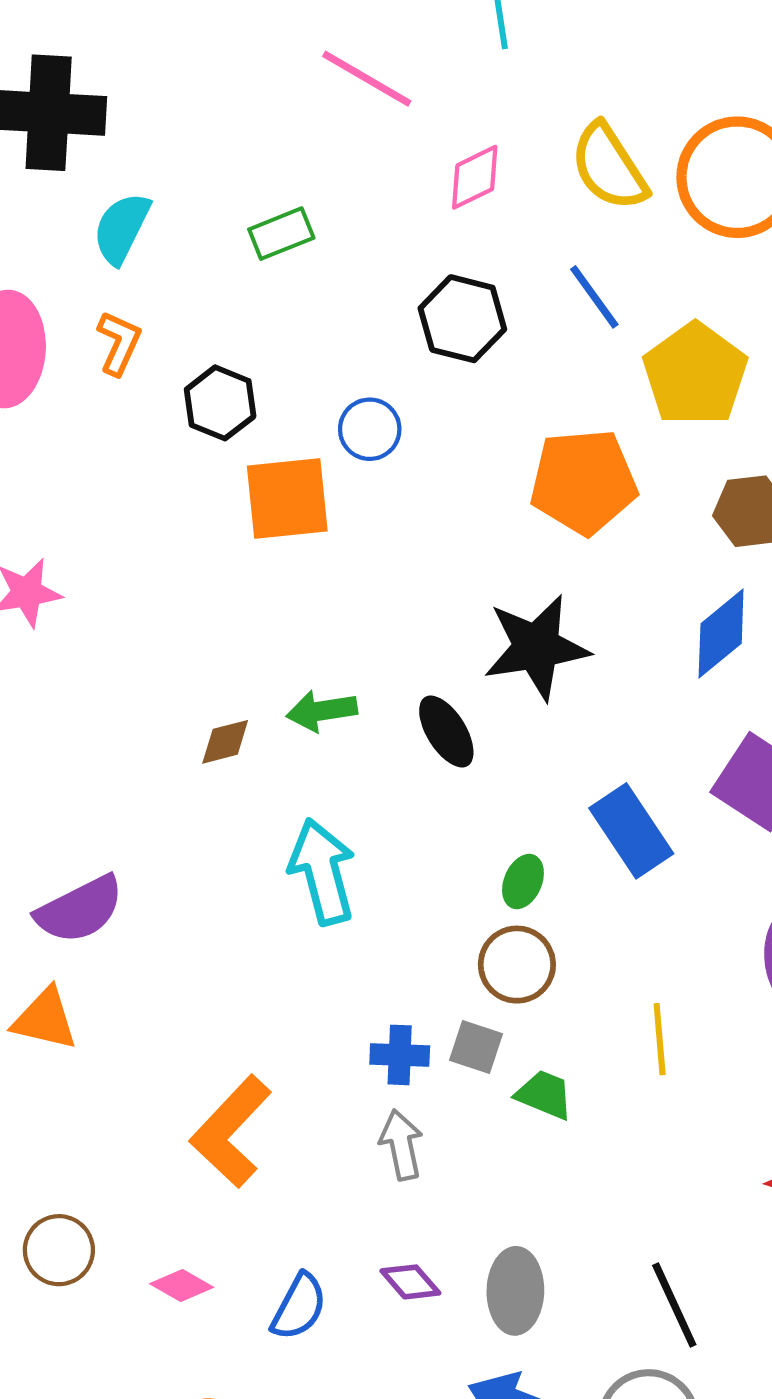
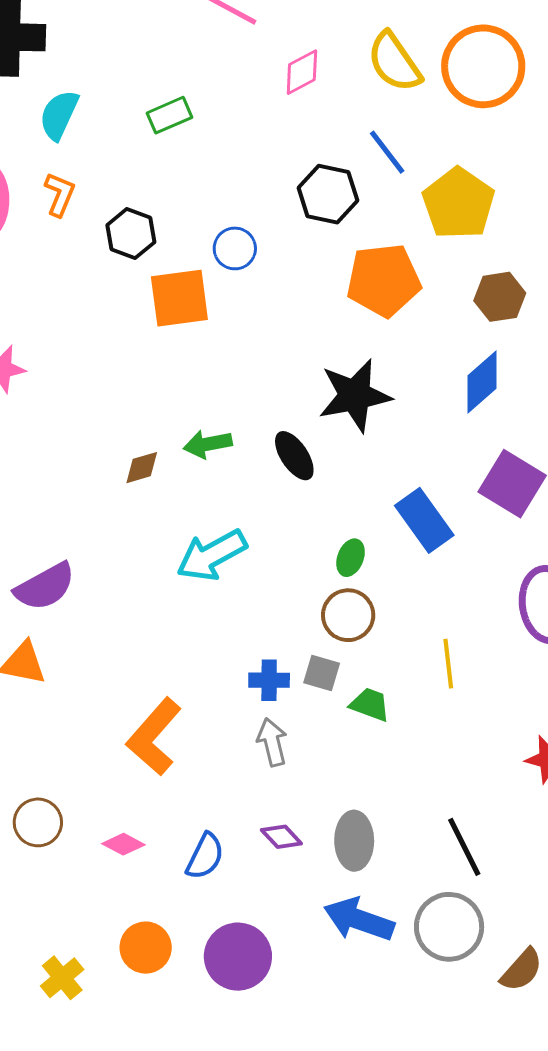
black hexagon: (462, 319) -> (328, 194), moved
cyan arrow: (322, 872) -> (212, 555), turned -102

